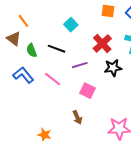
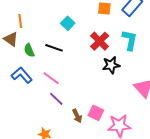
orange line: (23, 21) -> (20, 21), turned 32
purple line: (80, 65) -> (56, 99), moved, turned 63
pink square: (87, 91) -> (96, 113), moved

